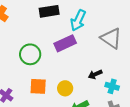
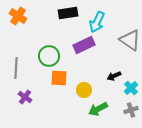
orange square: (38, 86) -> (59, 78), moved
cyan cross: (112, 86) -> (131, 88), turned 32

